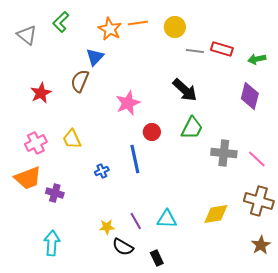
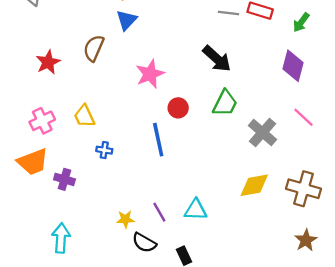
blue triangle: (95, 57) -> (127, 20), moved
green arrow: (257, 59) -> (301, 22), turned -42
gray cross: (224, 153) -> (262, 133), turned 35
pink line: (257, 159) -> (303, 117), moved
blue cross: (102, 171) -> (104, 150), moved, turned 32
yellow diamond: (216, 214) -> (254, 185), moved

